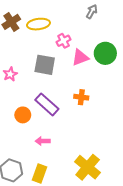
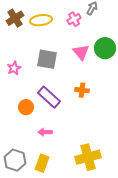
pink cross: (64, 41) -> (74, 19), moved
pink triangle: (80, 57) -> (81, 52), turned -48
yellow cross: (88, 167) -> (88, 157), turned 35

